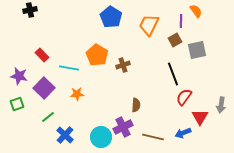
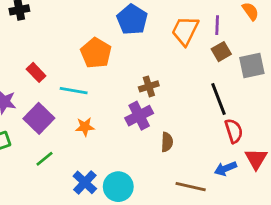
purple line: (181, 21) -> (217, 25), moved
orange pentagon: (97, 55) -> (96, 53), moved
red semicircle: (184, 97) -> (234, 131), turned 126
purple cross: (123, 127) -> (139, 116), moved
blue arrow: (183, 133) -> (225, 169), moved
blue cross: (65, 135) -> (85, 182), moved

